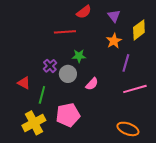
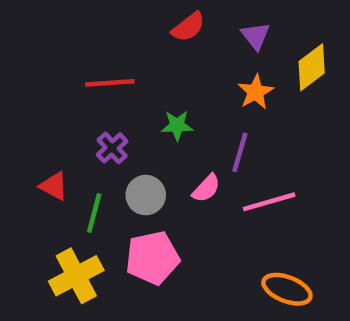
red line: (65, 32) -> (110, 83), moved
purple line: (126, 63) -> (240, 152), moved
gray circle: (68, 74) -> (146, 195), moved
pink line: (135, 89) -> (269, 202), moved

